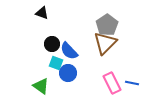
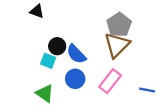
black triangle: (42, 13) -> (37, 11), moved
cyan square: (56, 63) -> (48, 61), moved
pink rectangle: (112, 83) -> (110, 81), moved, turned 65

